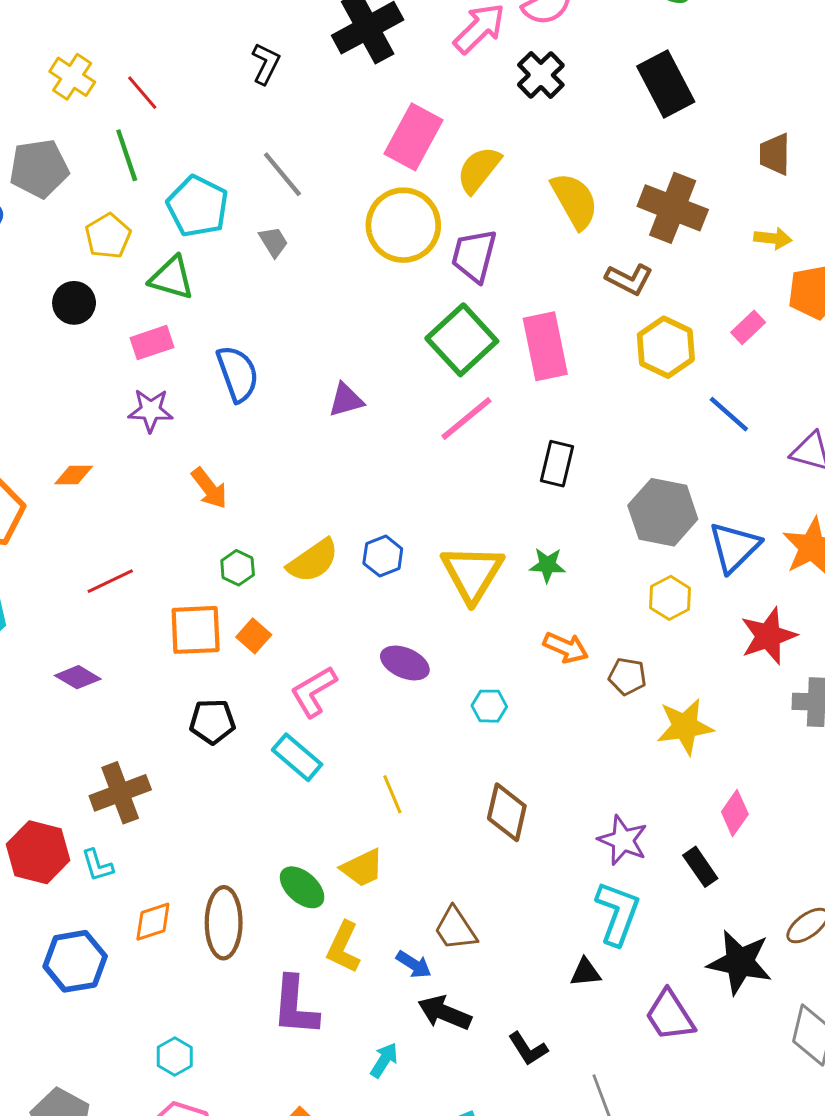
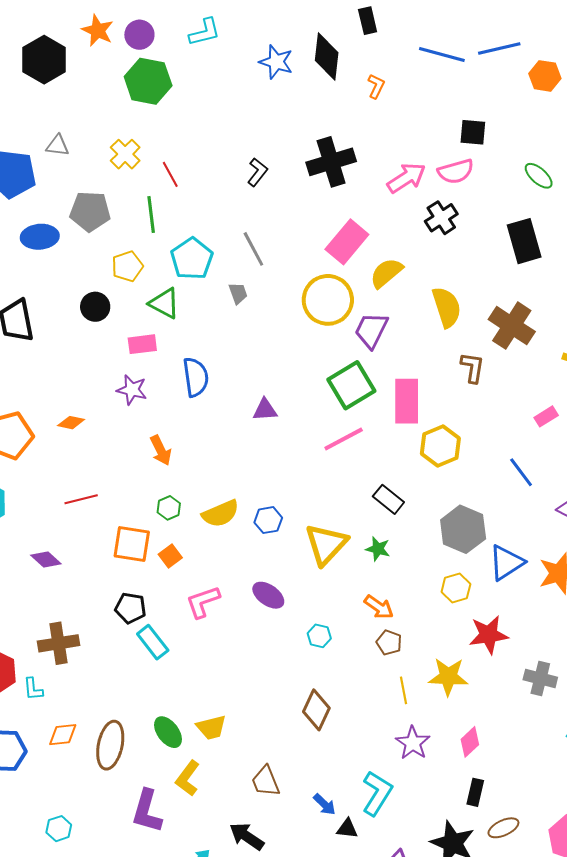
brown L-shape: (629, 279) -> (472, 368), turned -120
yellow hexagon: (666, 347) -> (440, 446), moved
black rectangle: (557, 464) -> (388, 499), moved, turned -76
red star: (768, 636) -> (489, 635), moved
brown pentagon: (627, 676) -> (389, 643), moved
cyan rectangle: (297, 757) -> (153, 642), moved
yellow line: (392, 794) -> (404, 690), moved
purple star: (623, 840) -> (413, 743), moved
black rectangle: (700, 867) -> (475, 792), moved, turned 36
blue arrow: (414, 965) -> (324, 804), moved

